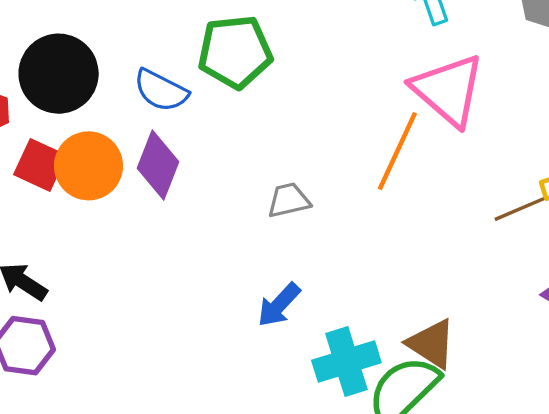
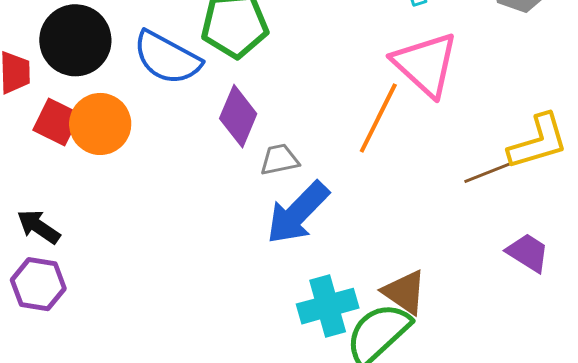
blue semicircle: (161, 90) -> (167, 58), size x1.4
purple diamond: (158, 165) -> (238, 116), moved
blue arrow: (279, 305) -> (298, 213), moved, size x1.6

